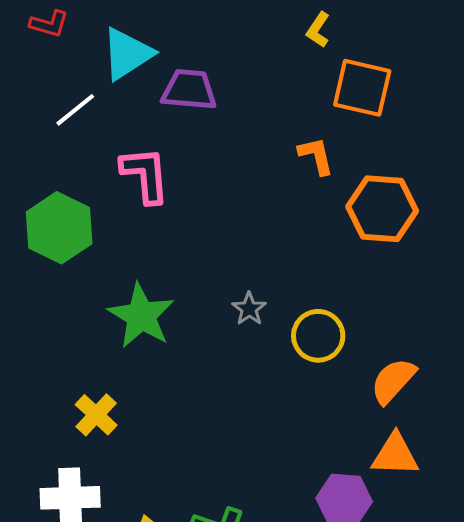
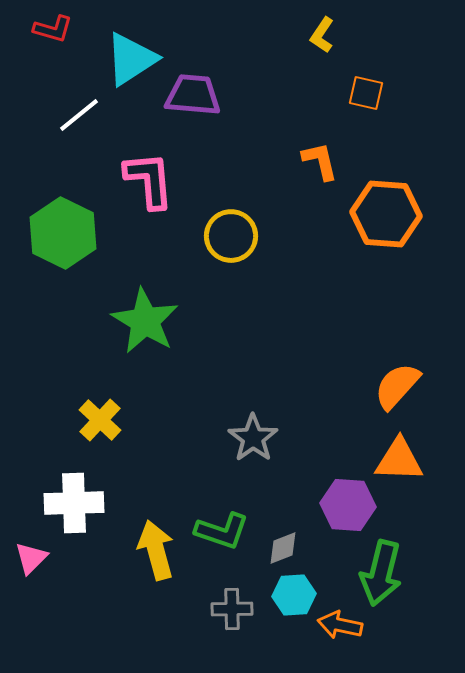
orange square: (362, 88) -> (366, 93), size x0.6
gray star: (249, 309) -> (253, 438), moved, size x1.4
yellow circle: (318, 336) -> (231, 236), moved

